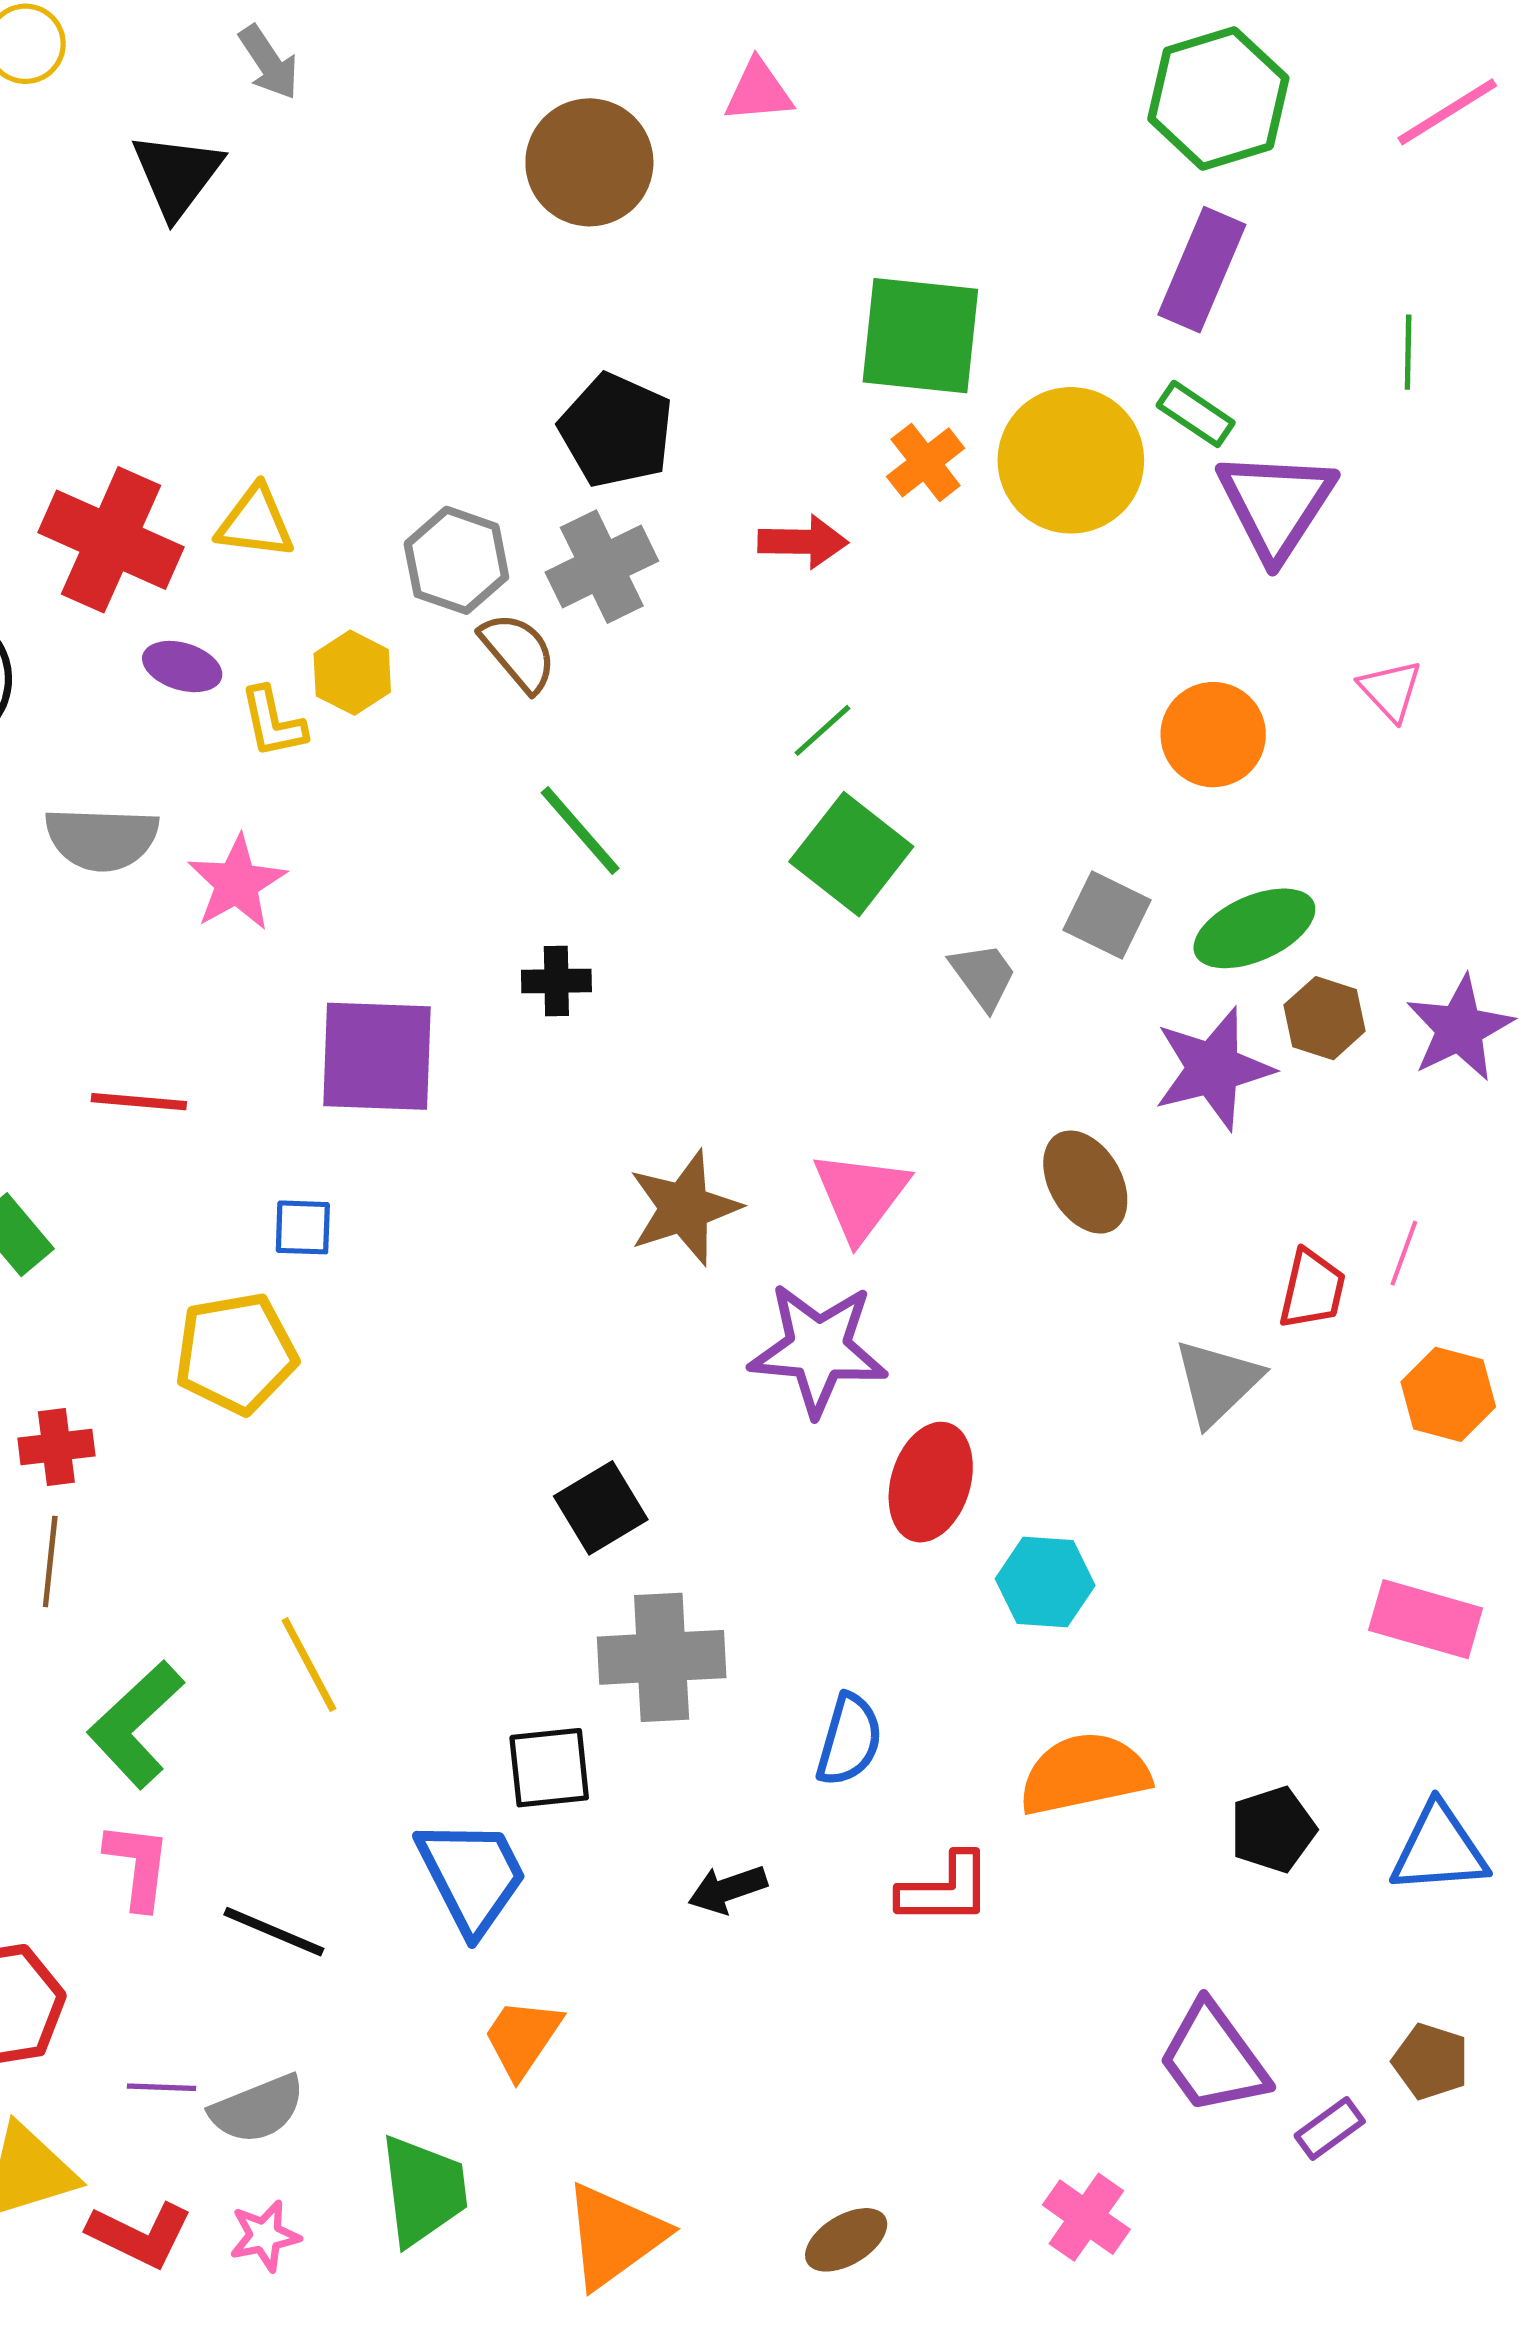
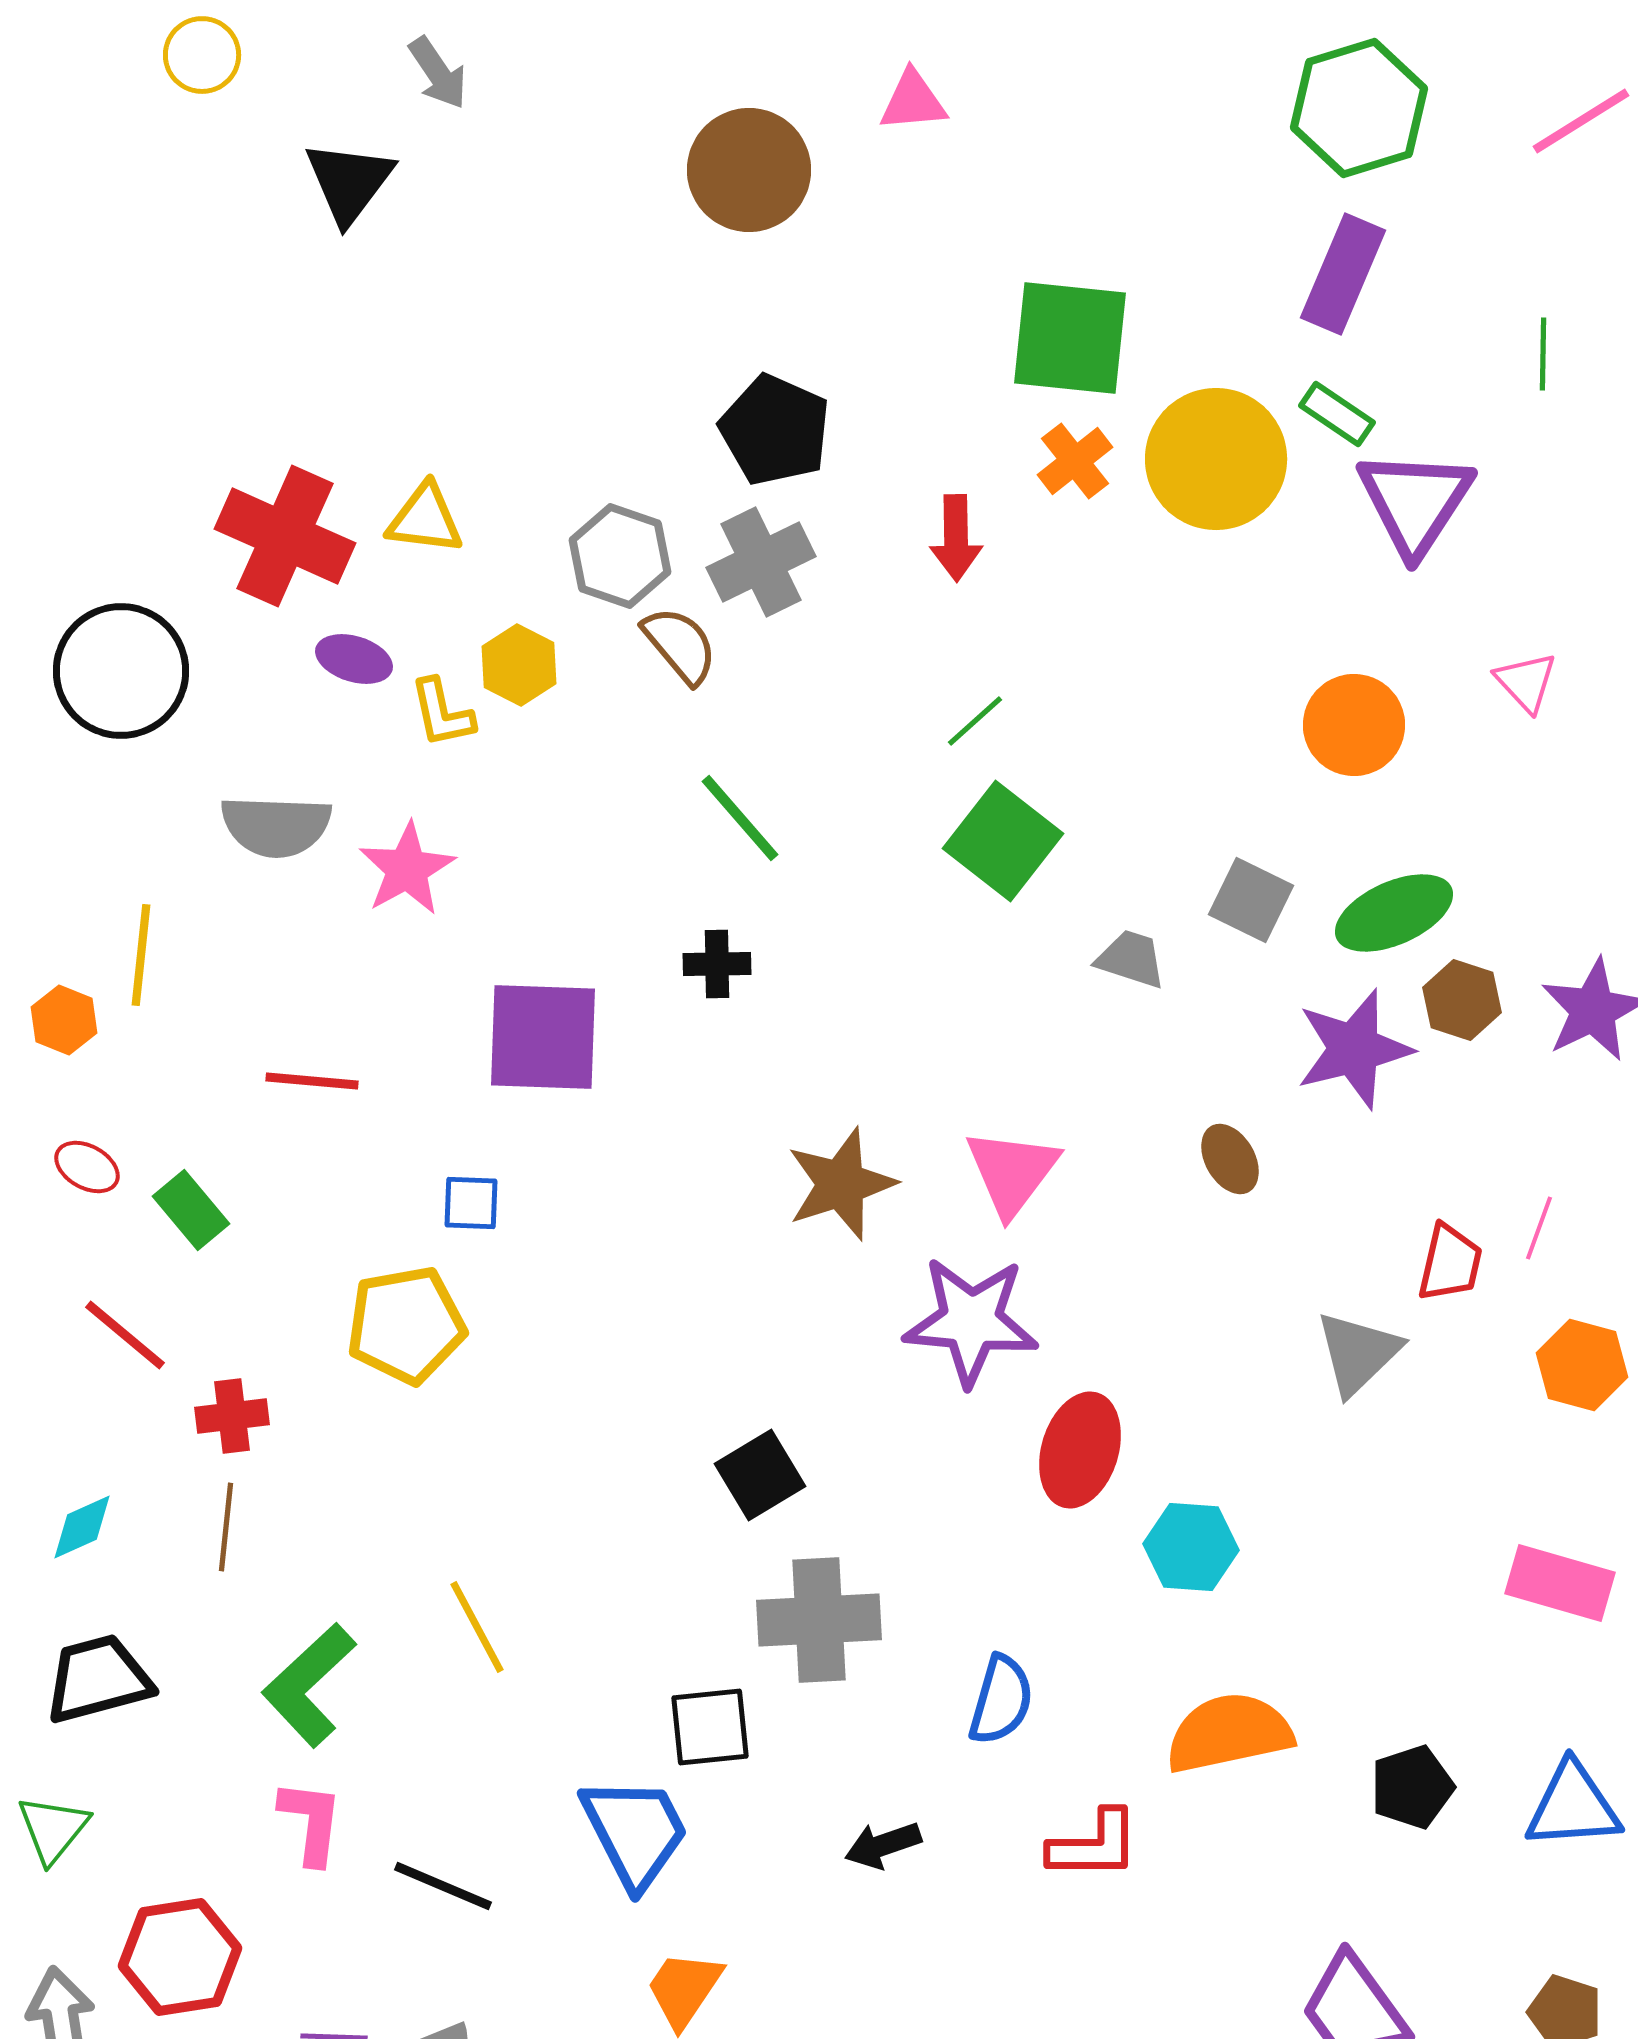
red arrow: (803, 542) -> (956, 538), turned 88
gray trapezoid: (983, 976) -> (1131, 959), turned -36
brown ellipse: (1085, 1182) -> (1230, 1159), size x0.7

